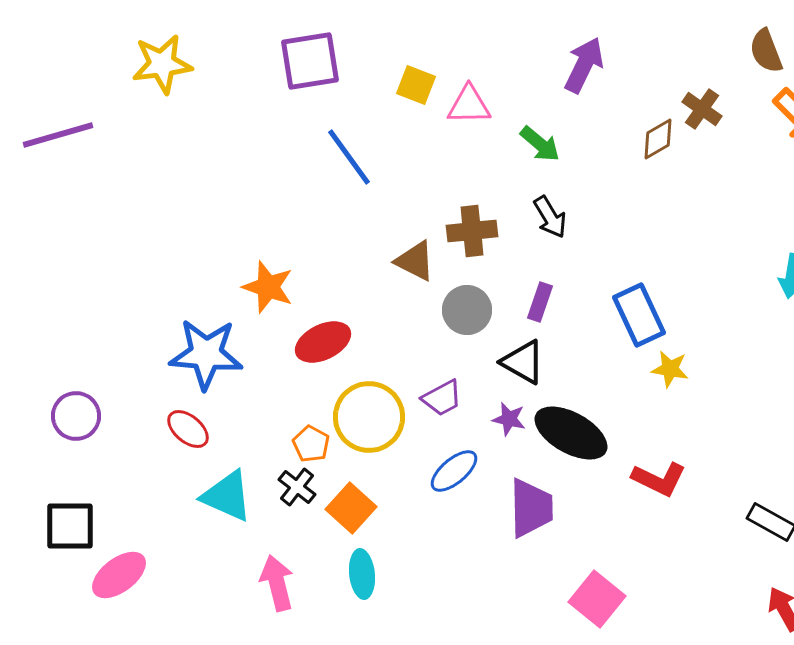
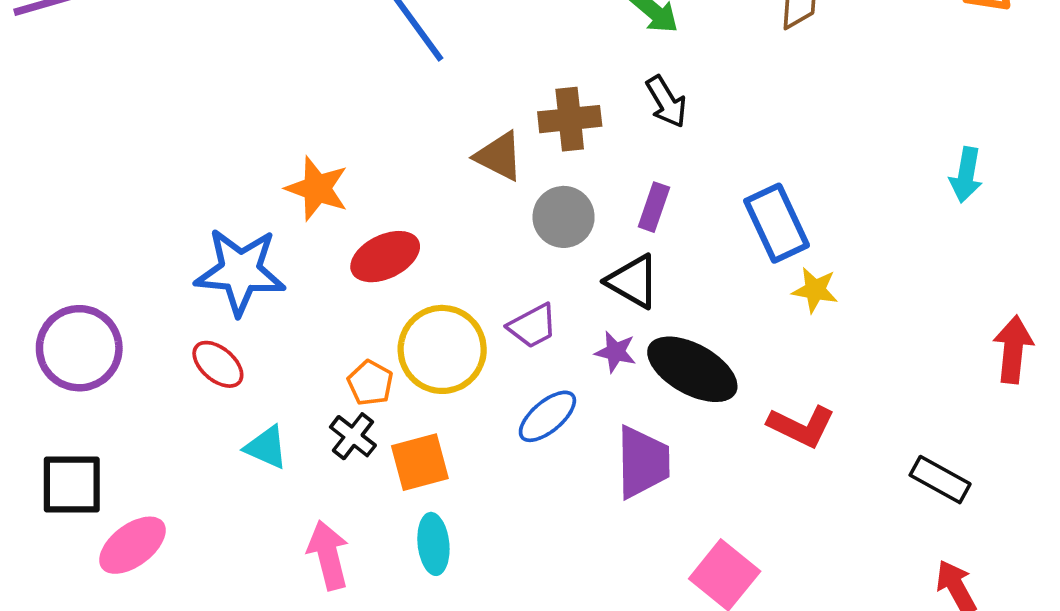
purple circle: (76, 416) -> (79, 348), size x1.4
cyan triangle: (227, 496) -> (266, 447), size x0.7
orange square: (351, 508) -> (420, 462), turned 33

